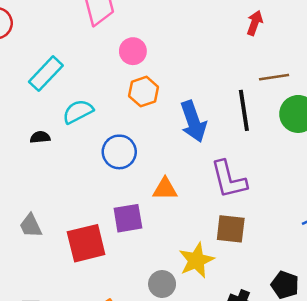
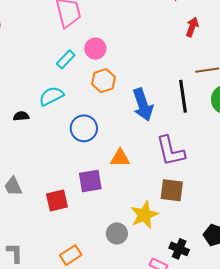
cyan rectangle: (46, 74) -> (66, 59), moved, size x0.7
red square: (86, 243) -> (57, 201), size x0.7

